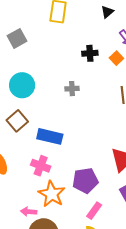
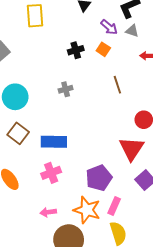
pink cross: (41, 166) -> (51, 173), turned -30
orange star: (52, 194) -> (87, 210), moved
pink arrow: (29, 212) -> (48, 212), moved

